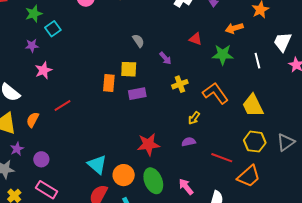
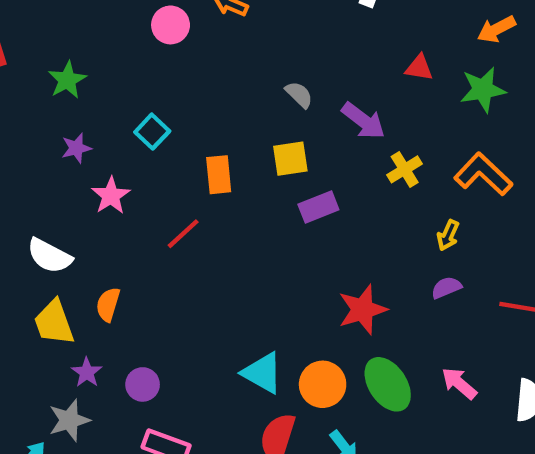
cyan square: (53, 29) -> (152, 132), moved
purple arrow: (165, 58) -> (363, 121), size x1.5
orange rectangle: (109, 83) -> (219, 175), moved
red line: (62, 105) -> (183, 234), moved

